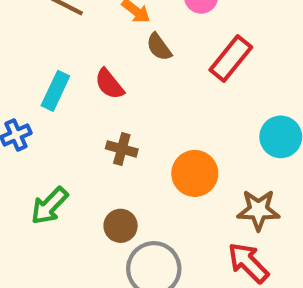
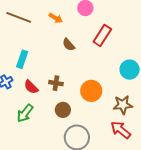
brown semicircle: (159, 47) -> (69, 45), moved
red semicircle: (109, 84) -> (31, 87), moved
brown circle: (121, 226) -> (63, 110), moved

